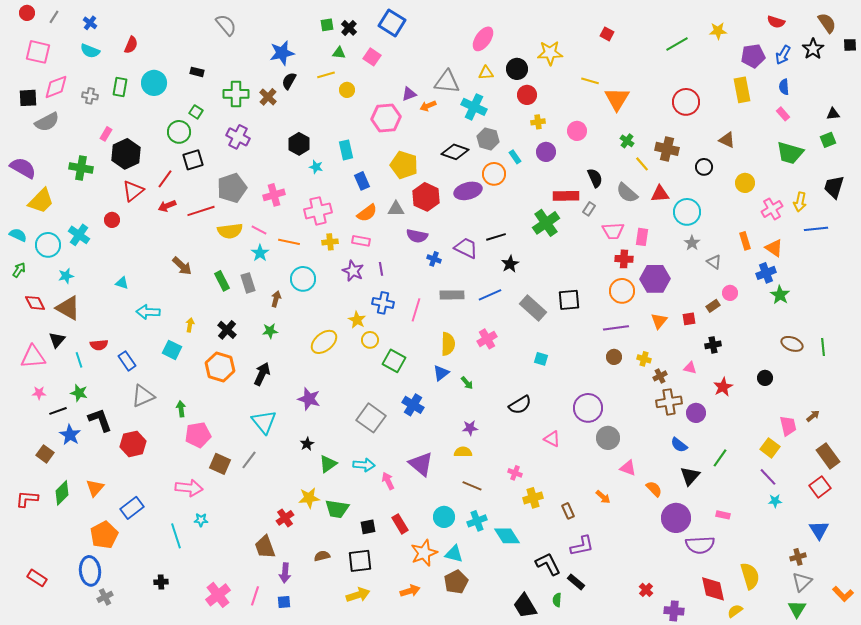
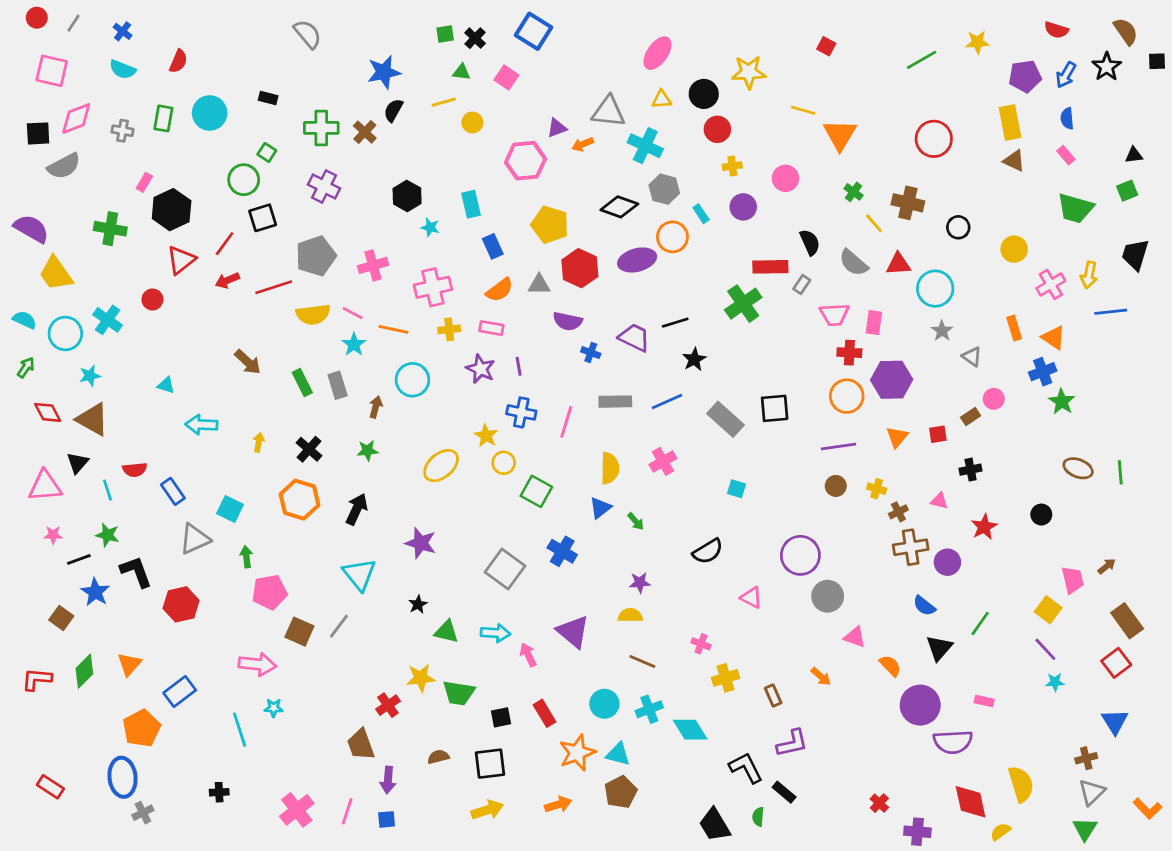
brown triangle: (727, 140) -> (1014, 161), moved
yellow trapezoid: (41, 201) -> (56, 274), turned 100
cyan square: (172, 350) -> (230, 509), moved
green triangle: (328, 464) -> (446, 632), turned 48

